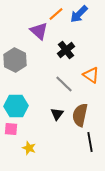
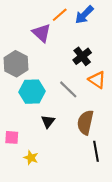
black cross: (66, 50) -> (82, 56), moved
cyan hexagon: (16, 106) -> (32, 92), moved
black triangle: (57, 114) -> (48, 121), moved

